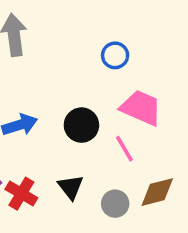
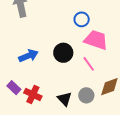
blue circle: (115, 55) -> (82, 19), moved
black triangle: (71, 187) -> (65, 99), moved

